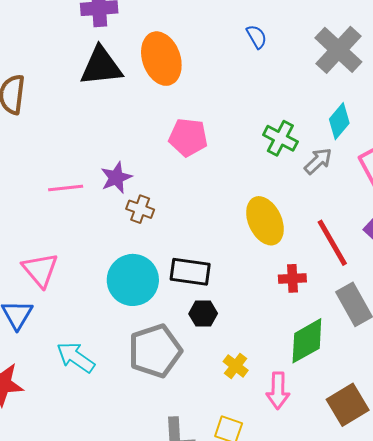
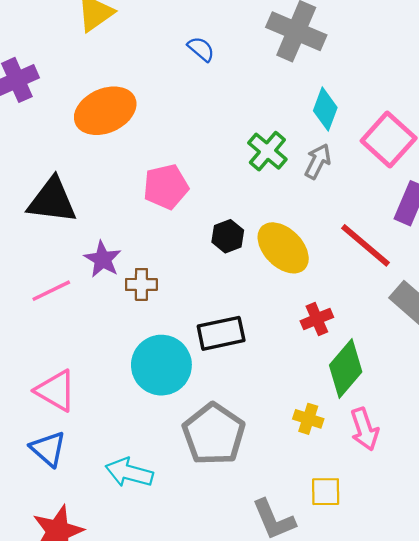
orange ellipse: (161, 59) -> (105, 111), turned -75
black triangle: (101, 66) -> (52, 201), moved, turned 33
green cross: (280, 138) -> (267, 151), turned 32
red cross: (292, 278) -> (317, 319), moved
black hexagon: (203, 314) -> (228, 236), moved
green diamond: (307, 341) -> (346, 368), moved

